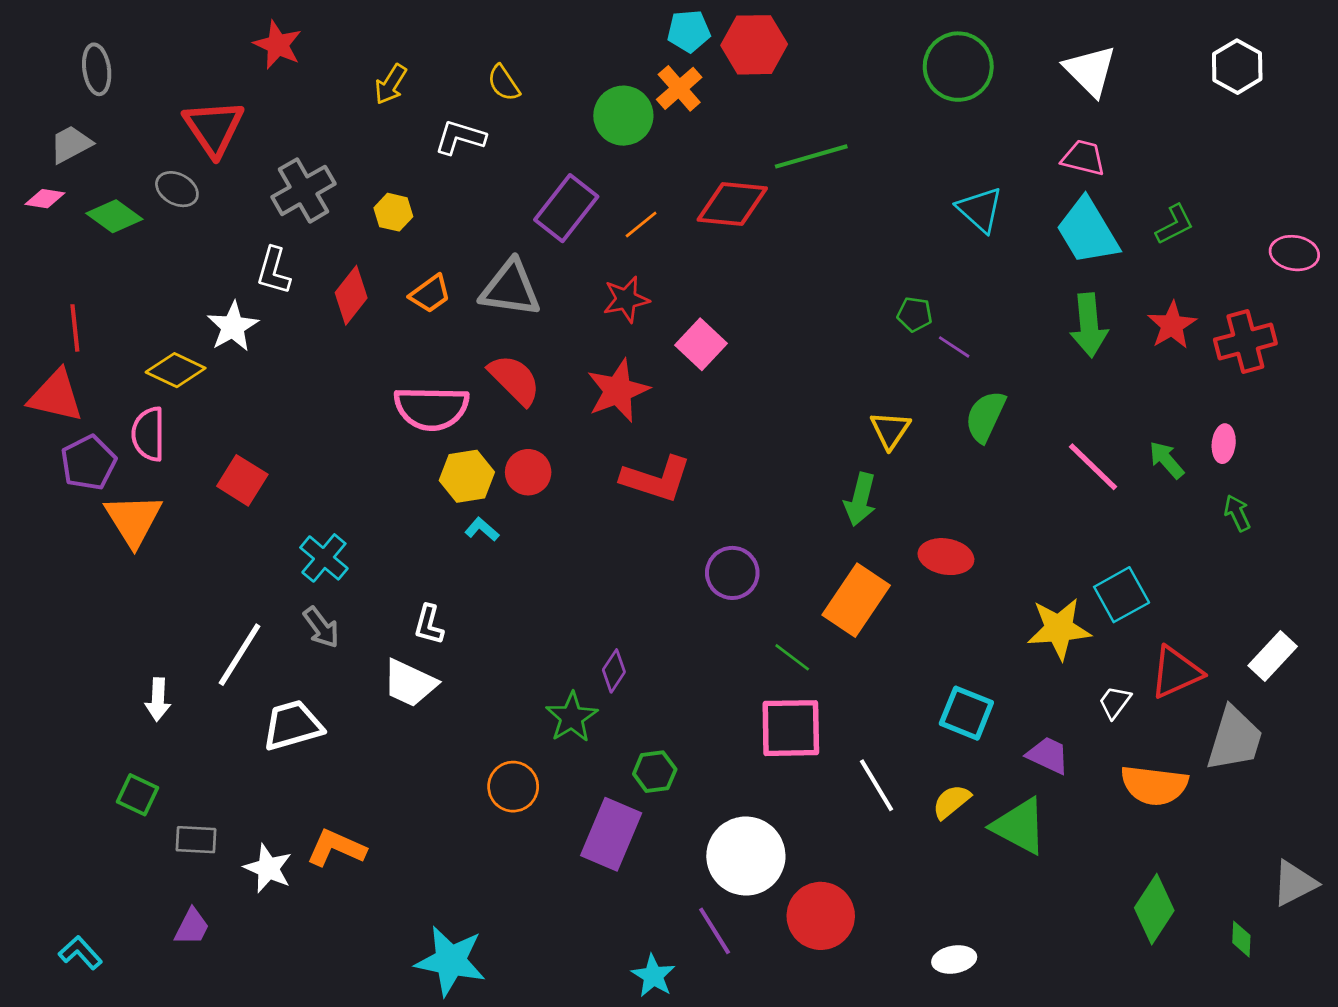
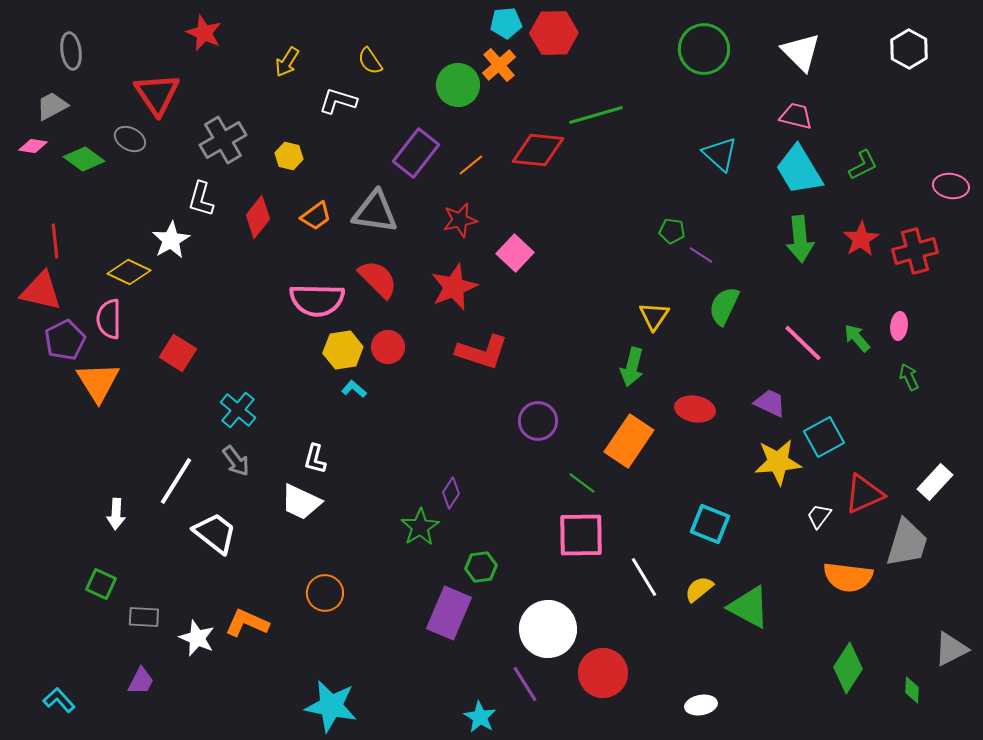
white trapezoid: (293, 725) -> (215, 533), turned 54
purple trapezoid: (1048, 755) -> (770, 403), moved
orange circle: (513, 787) -> (325, 593), moved

